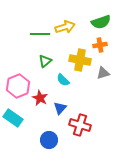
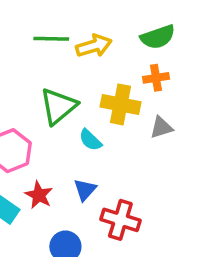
green line: (40, 34) -> (51, 39), moved
green triangle: (45, 61) -> (58, 106), size x1.6
red star: (40, 98) -> (39, 195), moved

